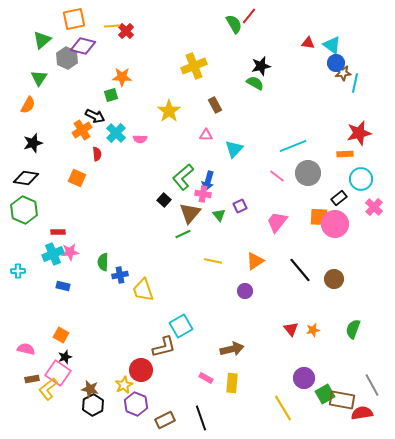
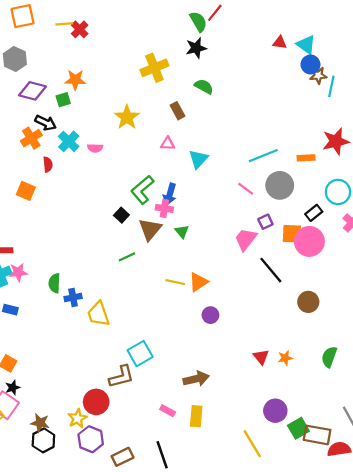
purple diamond: (83, 46) -> (32, 91), moved
black star: (261, 66) -> (196, 48), moved
green semicircle: (255, 83) -> (204, 86), moved
orange rectangle: (345, 154) -> (306, 158), moved
purple square: (240, 206) -> (265, 222), moved
green line: (183, 234) -> (127, 257), moved
orange triangle: (255, 261) -> (198, 282), moved
black line: (300, 270) -> (271, 270), moved

